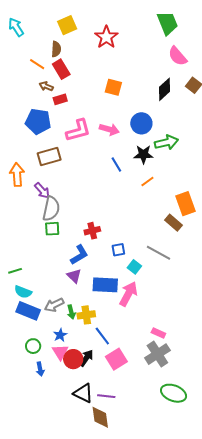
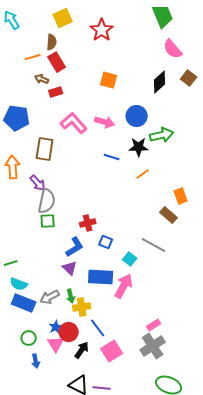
orange line: (37, 64) -> (33, 57), turned -49
blue pentagon: (38, 121) -> (17, 118), moved
pink L-shape: (78, 130) -> (74, 123), turned -116
brown rectangle: (49, 156) -> (45, 149), turned -65
blue line: (116, 164) -> (112, 157), turned -42
orange rectangle: (186, 204) -> (181, 196), size x0.7
blue square: (118, 250) -> (106, 242), moved, turned 32
green arrow: (71, 312) -> (71, 296), moved
pink rectangle: (158, 333) -> (154, 325), turned -56
red circle: (73, 359) -> (69, 332), moved

